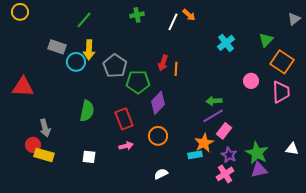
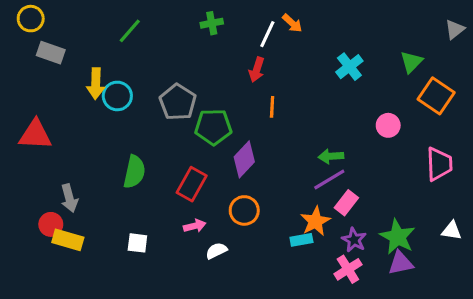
gray rectangle: (57, 47) -> (51, 53), moved
yellow arrow: (89, 50) -> (96, 84), moved
red arrow: (163, 63) -> (257, 70), moved
pink trapezoid: (281, 92) -> (439, 164), moved
red rectangle: (124, 119) -> (192, 184), turned 50
white semicircle: (161, 174) -> (216, 251), moved

